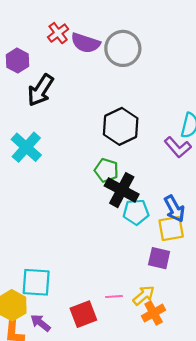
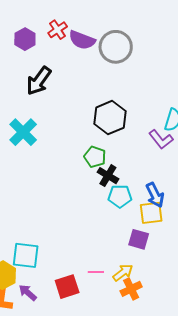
purple hexagon: (17, 61) -> (25, 39), moved
black cross: (122, 190) -> (108, 176), size x0.7

